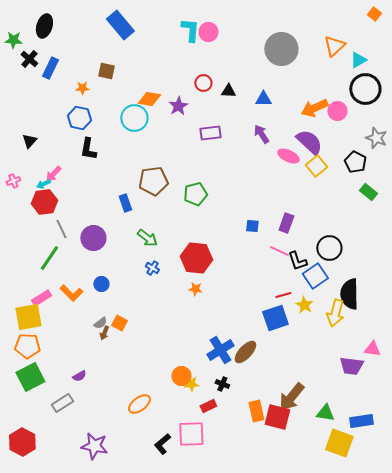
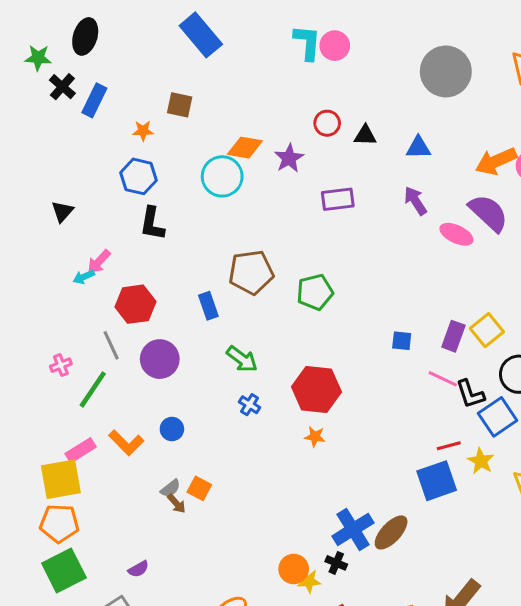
yellow square: (316, 166) -> (487, 330), moved
pink cross: (13, 181) -> (61, 365), moved
red hexagon: (44, 202) -> (135, 304), moved
brown arrow: (104, 333) -> (176, 504), turned -64
black cross: (222, 384) -> (336, 563), moved

